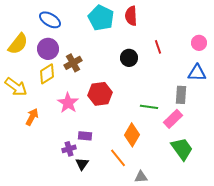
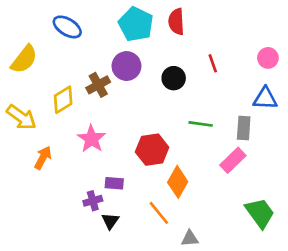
purple circle: (48, 49) -> (126, 66), moved
red hexagon: (100, 94) -> (152, 150), moved
green line: (149, 107) -> (201, 124), moved
green trapezoid: (182, 149) -> (260, 213), moved

